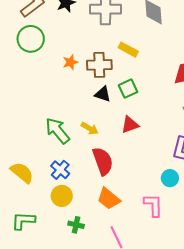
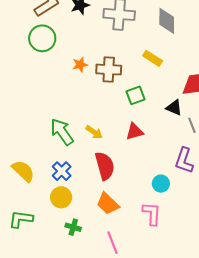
yellow rectangle: (128, 50) -> (153, 58), moved
black triangle: (103, 94) -> (174, 108), moved
cyan circle: (170, 178) -> (161, 184), moved

